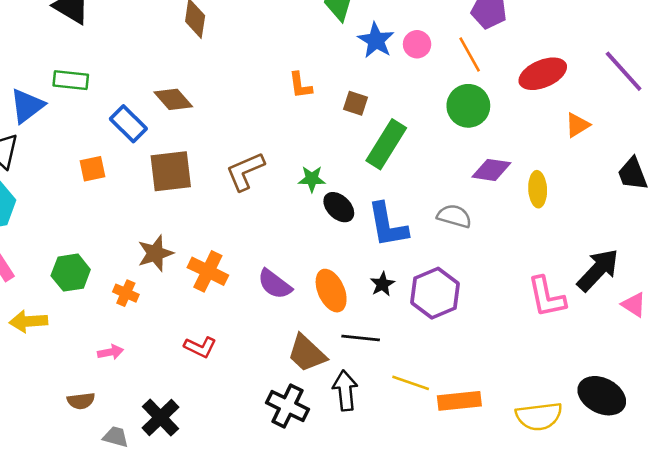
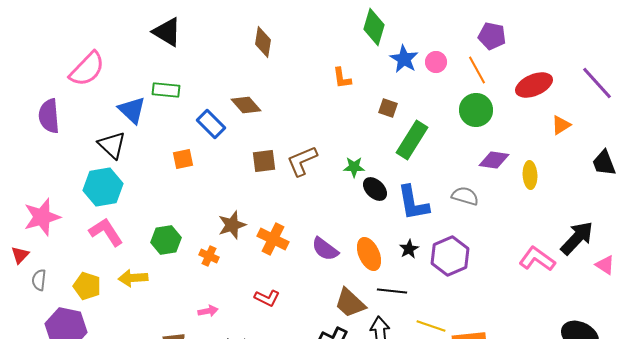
orange L-shape: (300, 85) -> (342, 78), moved
blue triangle: (27, 106) -> (132, 110), turned -40
brown square: (171, 171) -> (264, 161), moved, size x0.7
pink L-shape: (547, 297) -> (537, 259), turned 138
pink arrow: (110, 352) -> (208, 311), moved

